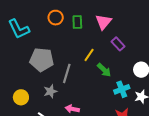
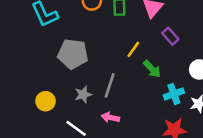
gray line: (67, 73) -> (110, 85), moved

